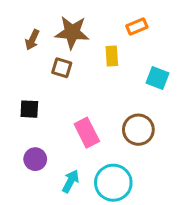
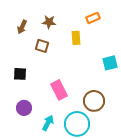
brown star: (72, 32) -> (49, 22), size x0.6
cyan square: (158, 78) -> (110, 63), moved, turned -35
brown circle: (138, 130) -> (94, 101), moved

